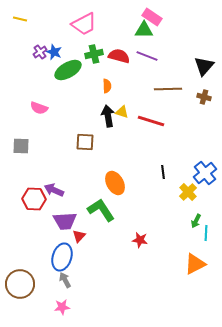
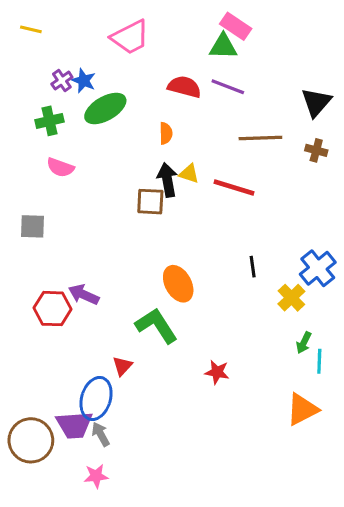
green cross: (94, 54) -> (49, 121), moved
brown square: (85, 142) -> (150, 202), moved
purple trapezoid: (65, 221) -> (74, 425), moved

